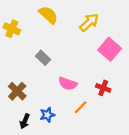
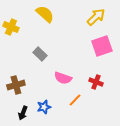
yellow arrow: (89, 22) -> (96, 17), moved
pink square: (110, 49) -> (102, 46), turned 30
brown cross: (17, 91) -> (16, 85), turned 30

